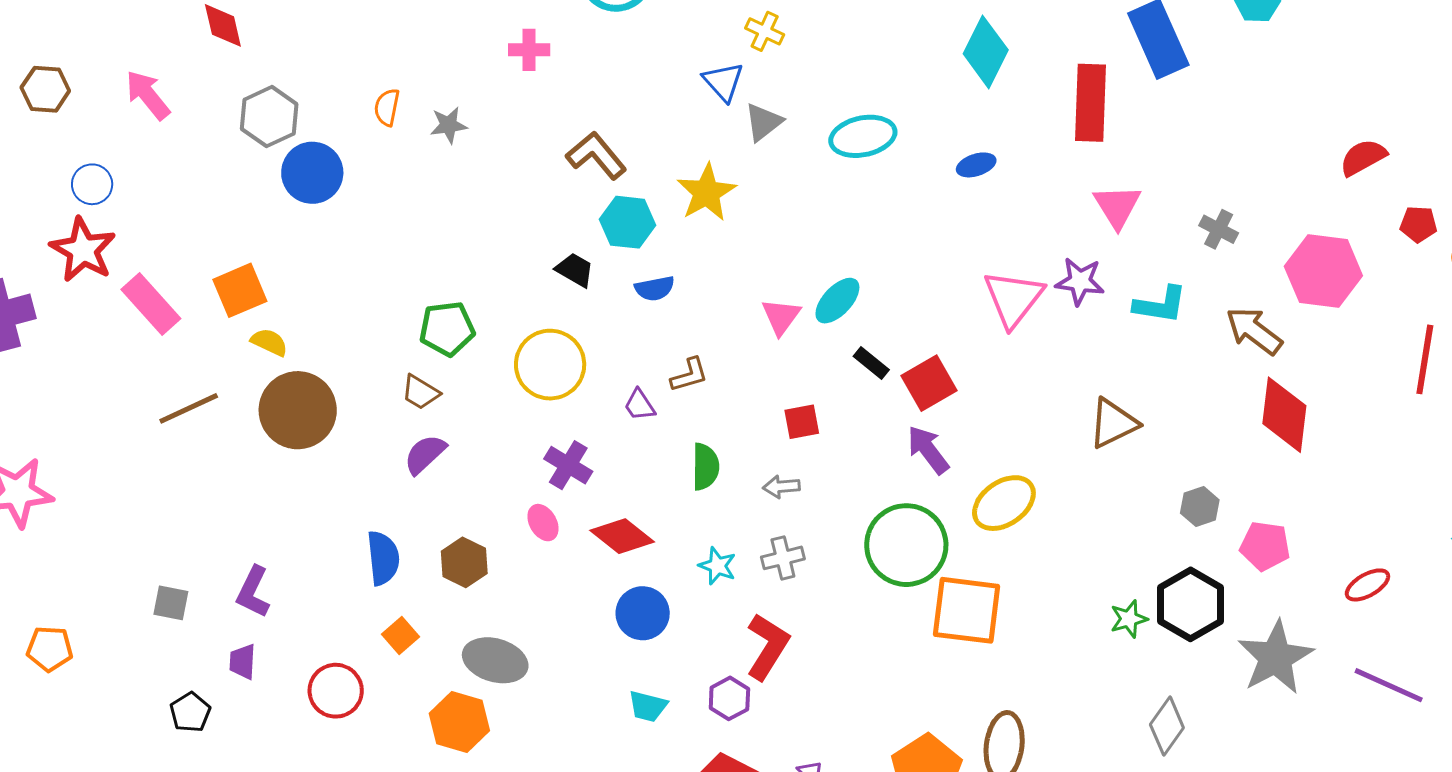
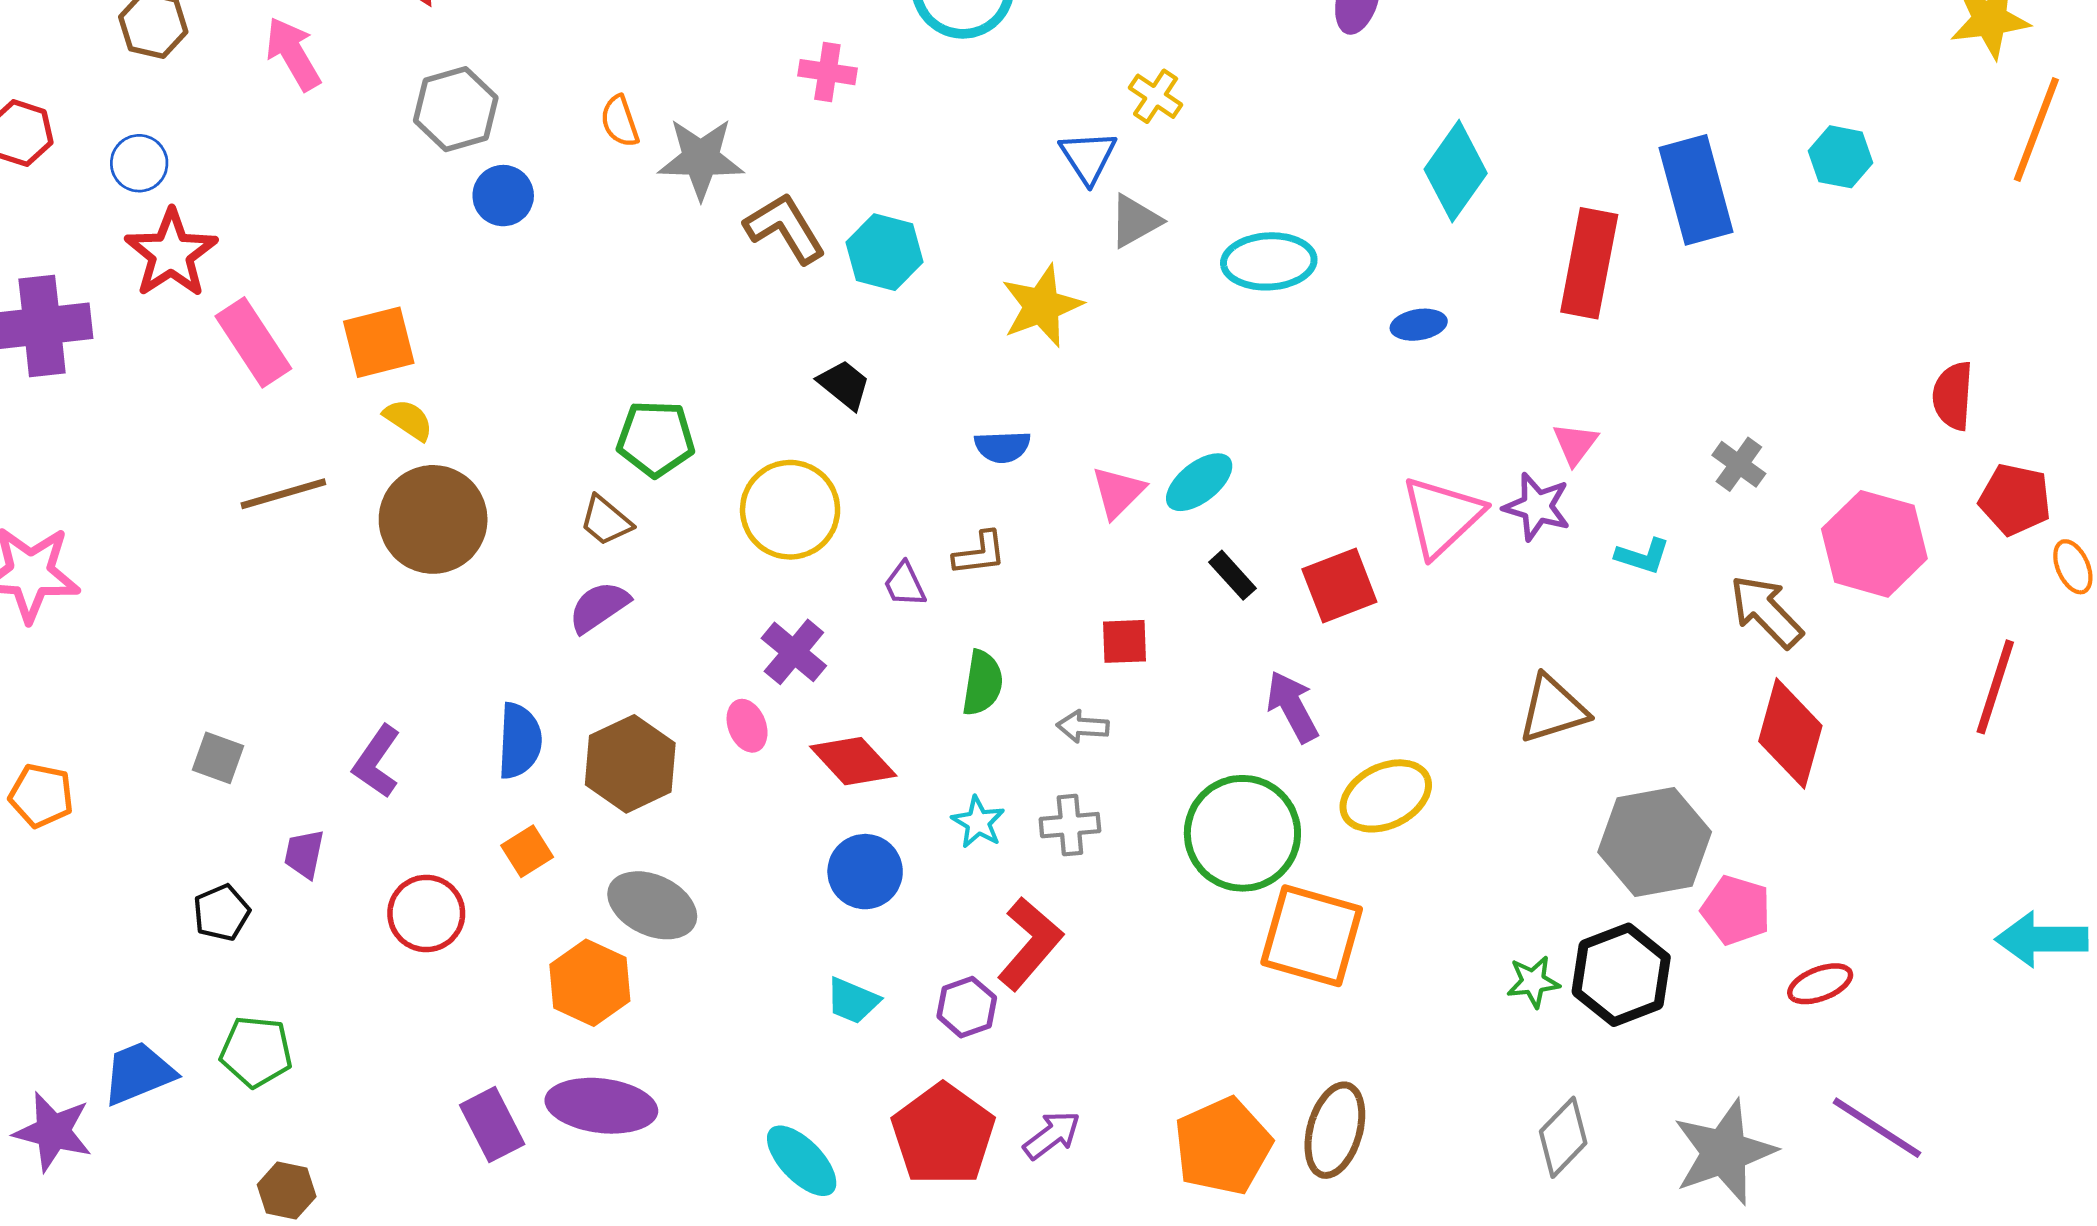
orange semicircle: (387, 107) -> (620, 121), turned -39
gray star: (449, 125) -> (701, 159), size x1.6
brown L-shape: (596, 155) -> (785, 228), moved
red semicircle: (1363, 157) -> (1953, 396), turned -66
blue circle: (312, 173) -> (503, 196), size x0.7
blue circle: (92, 184) -> (139, 163), moved
pink triangle: (1117, 206) -> (1575, 444), moved, size x0.7
cyan hexagon: (628, 222) -> (885, 252), moved
red pentagon: (1418, 224) -> (2015, 499), size x1.4
blue semicircle: (655, 288) -> (1002, 447), moved
cyan L-shape: (1160, 305) -> (1643, 556), size x0.7
red square: (929, 383) -> (1339, 586), moved
gray hexagon: (1200, 507) -> (1655, 842), size x2.0
brown hexagon: (464, 562) -> (630, 764), size x1.4
red ellipse: (1367, 585) -> (1820, 984), moved
purple L-shape: (253, 592) -> (377, 761), moved
gray star: (1275, 658) -> (1724, 1152), moved

